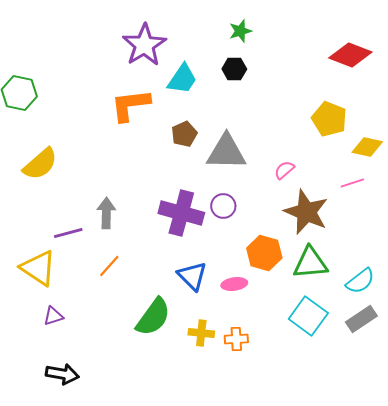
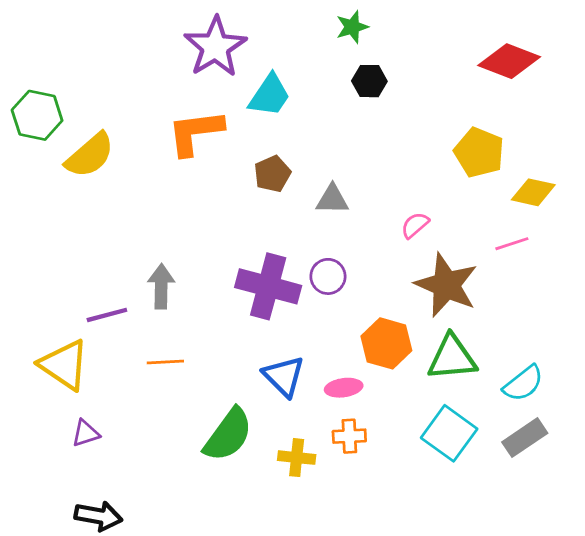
black hexagon: (234, 69) -> (369, 81), moved
gray triangle: (226, 152) -> (332, 199), size x0.6
yellow semicircle: (40, 164) -> (90, 155), moved
orange line: (109, 266) -> (165, 362), turned 45
orange cross: (236, 339) -> (349, 436), moved

